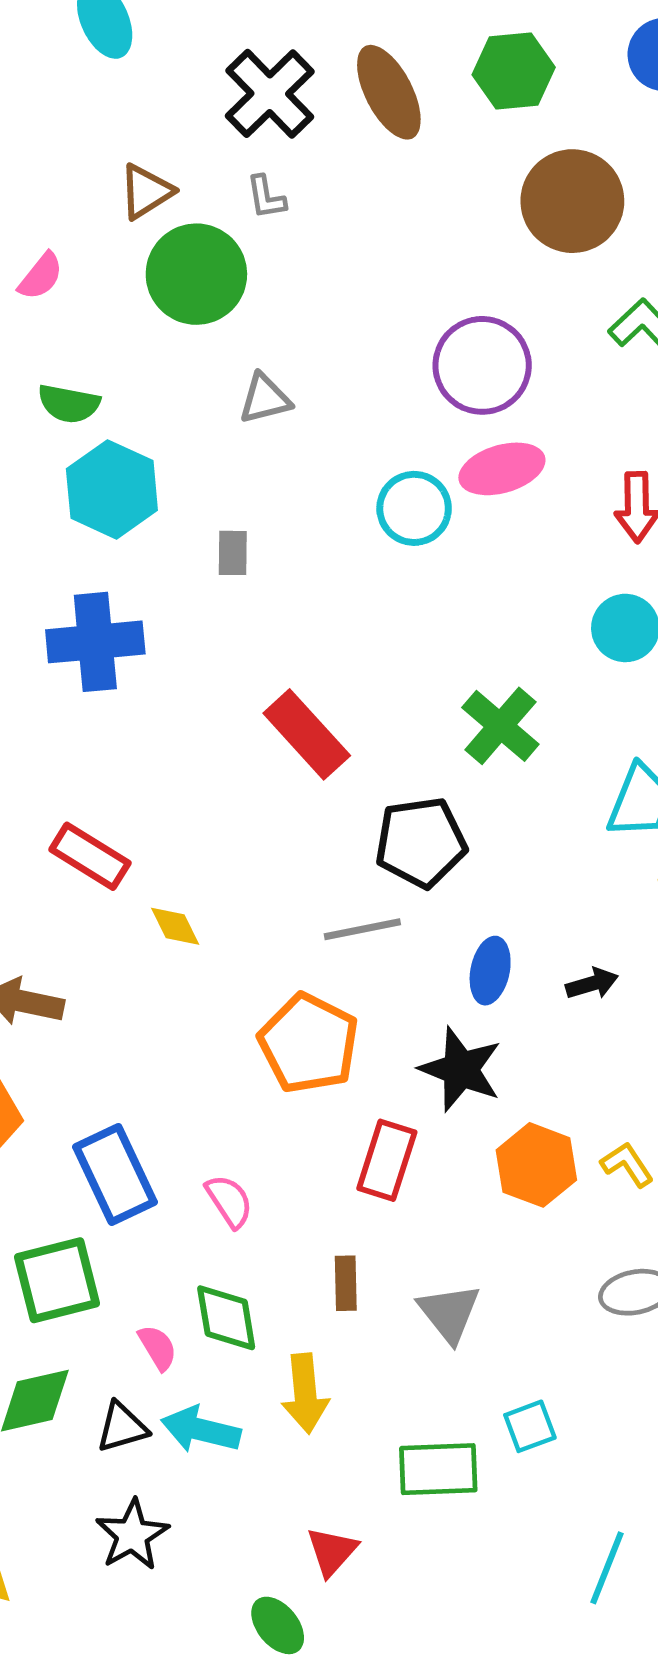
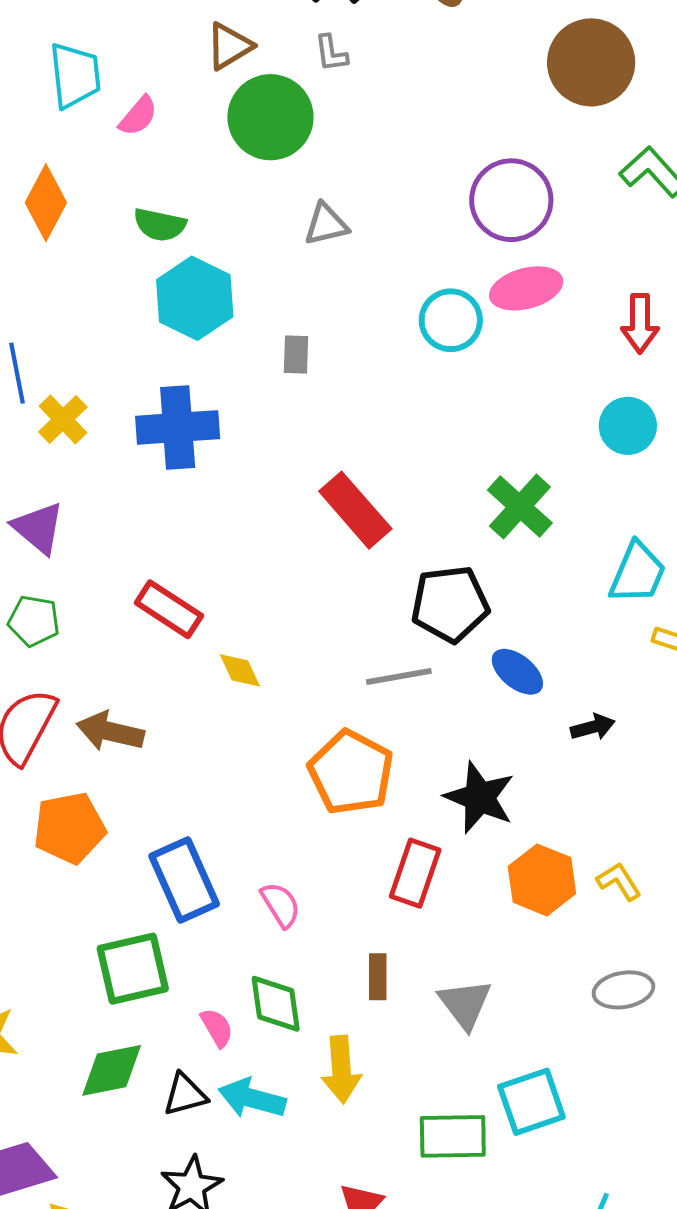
blue ellipse: (490, 971) -> (517, 672), moved, turned -64
cyan square: (530, 1426) -> (531, 1102), size x1.5

